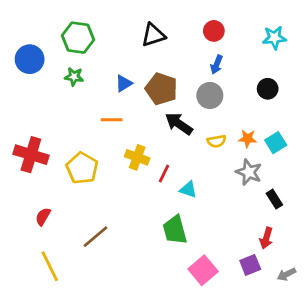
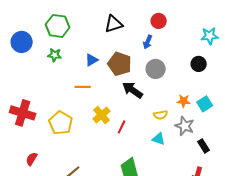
cyan star: (274, 38) -> (210, 36), moved
blue arrow: (217, 65) -> (148, 42), moved
yellow semicircle: (217, 141) -> (161, 115), moved
yellow cross: (137, 157) -> (102, 115), turned 30
cyan triangle: (188, 190) -> (159, 139), moved

